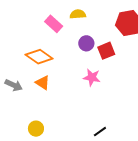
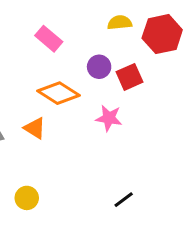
yellow semicircle: (78, 14) -> (120, 23), moved
orange diamond: (39, 57) -> (59, 93), moved

